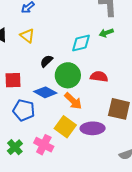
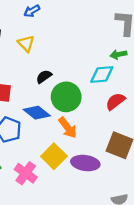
cyan diamond: (81, 43) -> (102, 75), moved
red semicircle: (99, 77) -> (115, 101), moved, turned -54

